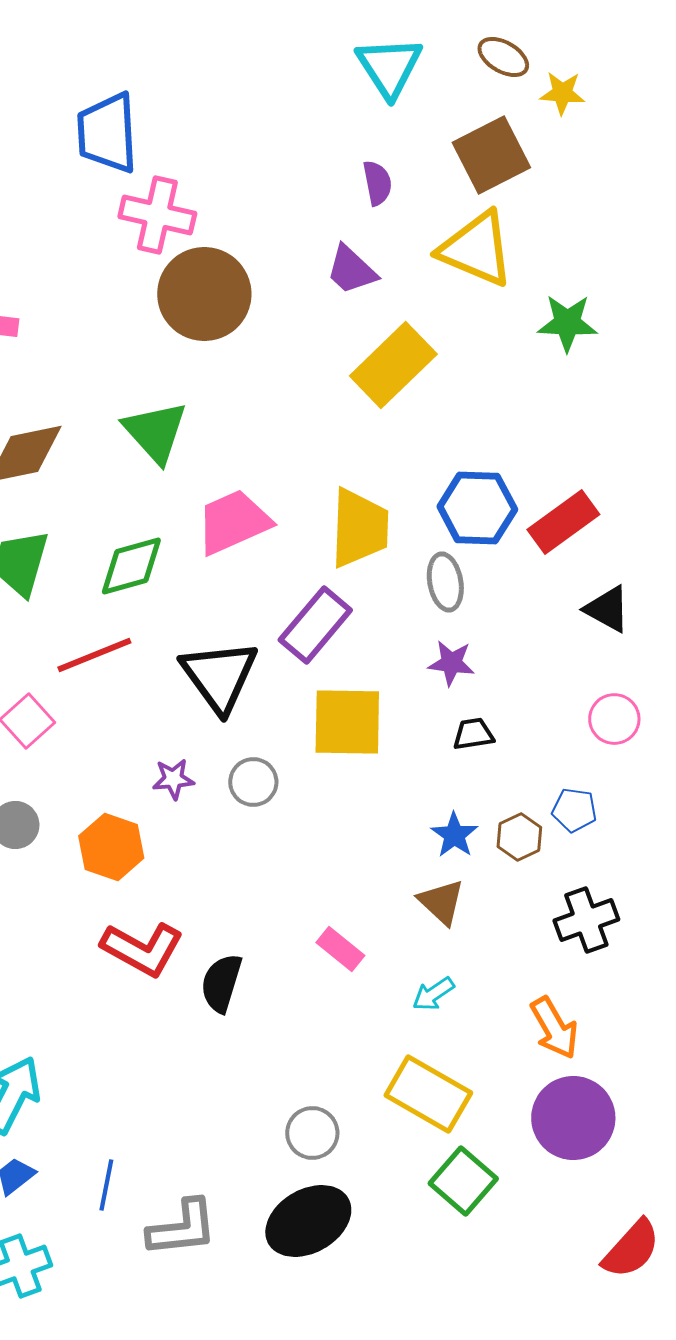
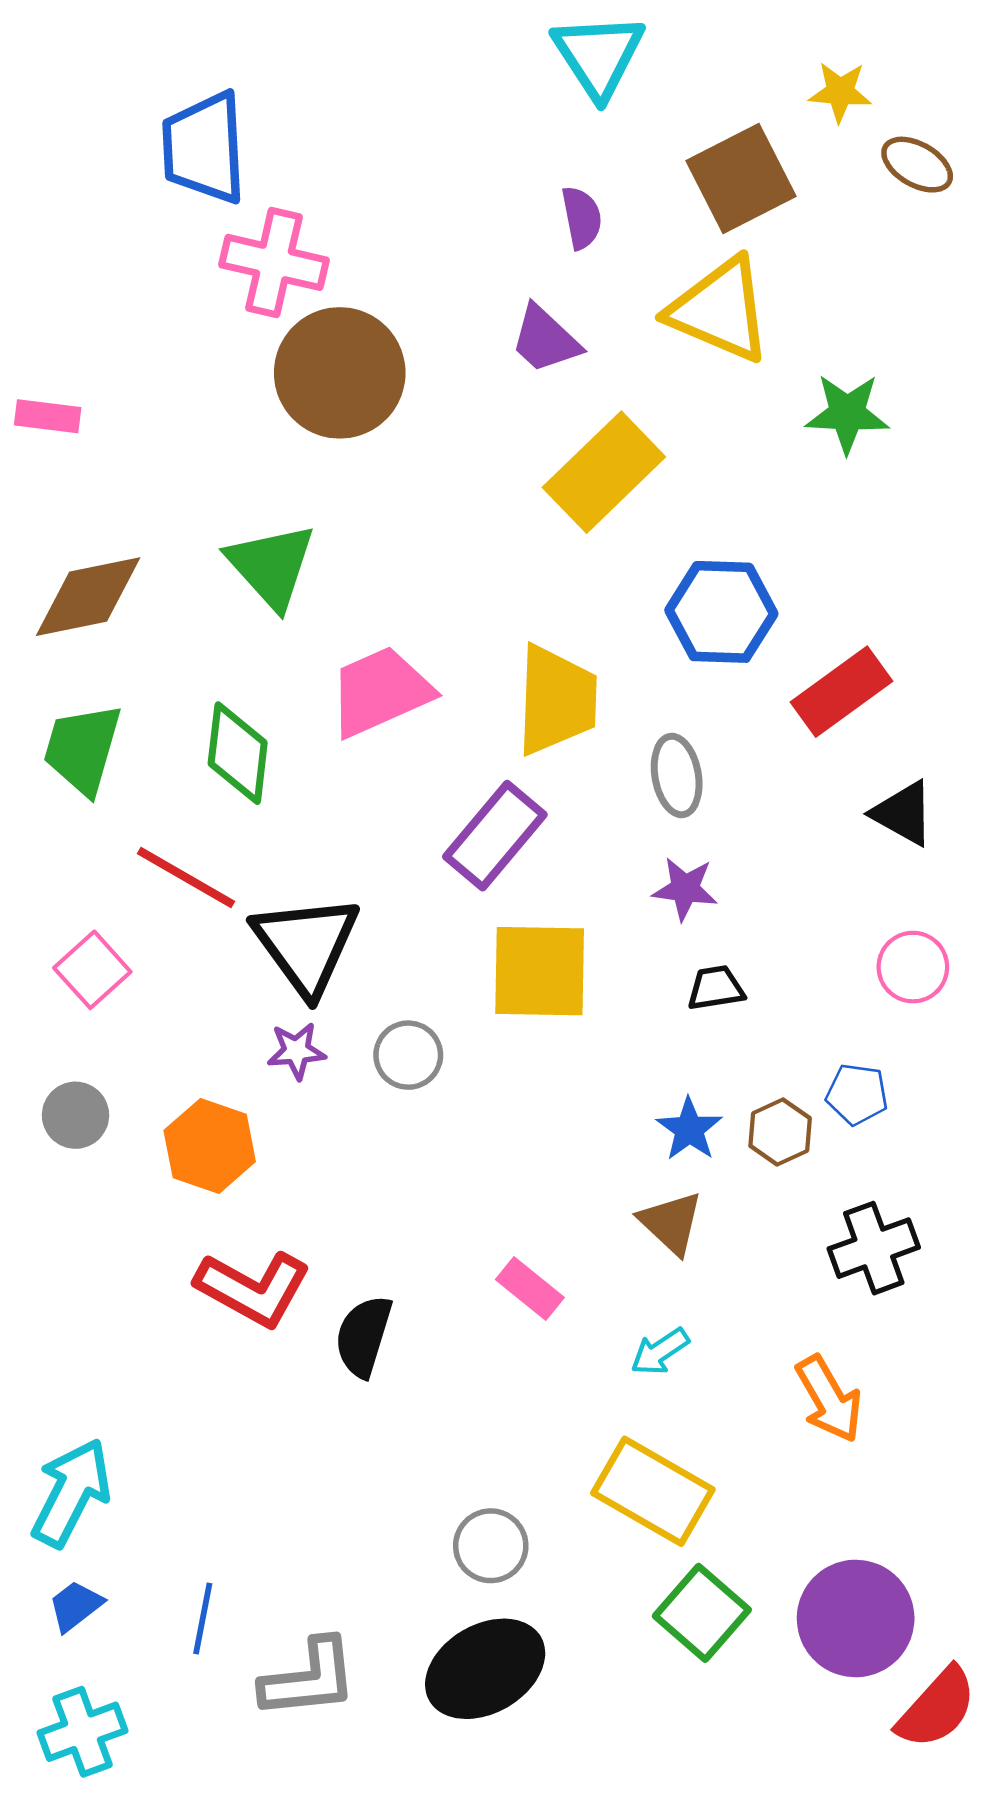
brown ellipse: (503, 57) -> (917, 165), moved
blue hexagon: (477, 508) -> (721, 612), moved
green diamond: (131, 566) -> (238, 753), turned -68
red line: (94, 655) -> (186, 878), turned 52
black triangle: (219, 676) -> (306, 945), moved
purple circle: (573, 1118) -> (856, 1618), moved

